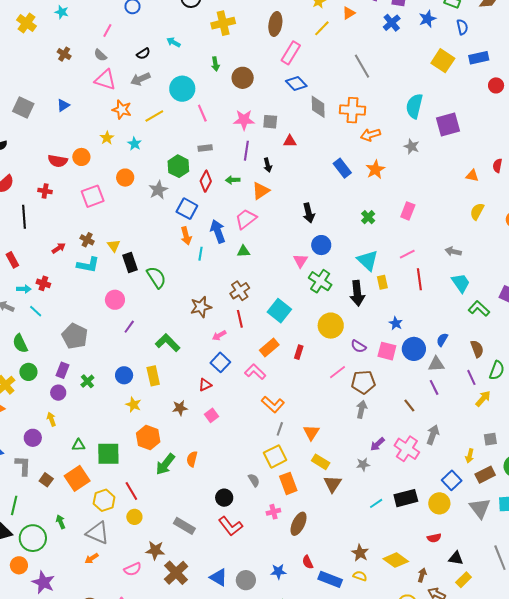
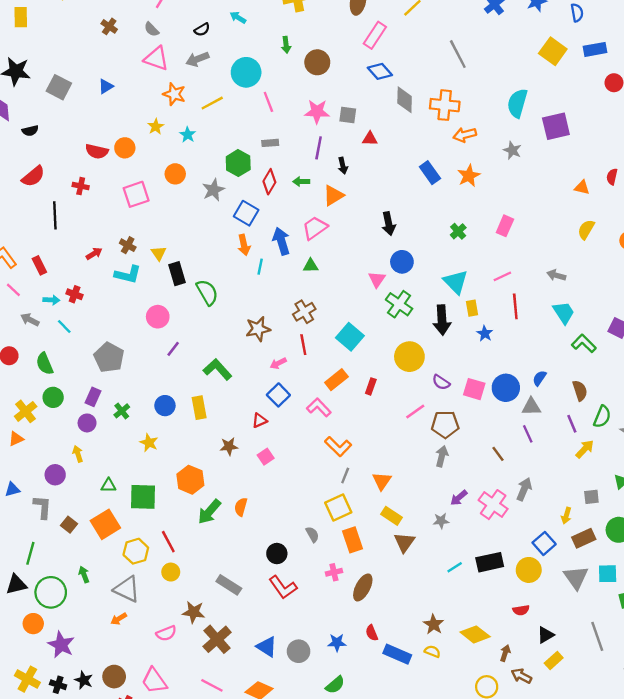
blue star: (396, 323) -> (485, 333), moved
yellow star: (133, 405) -> (149, 443), moved
black triangle: (456, 558) -> (546, 635), turned -42

